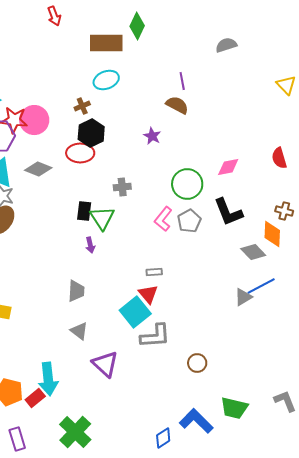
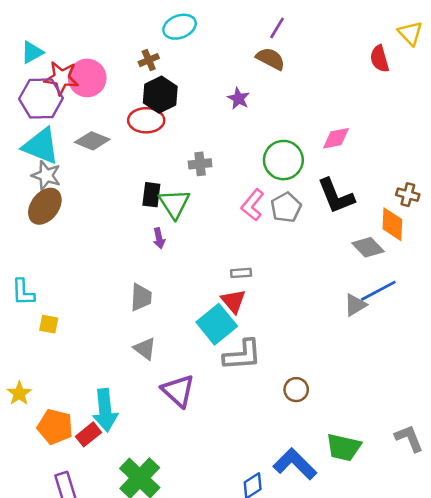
purple line: (182, 81) -> (277, 28), turned 42
red semicircle: (279, 158) -> (380, 59), moved

